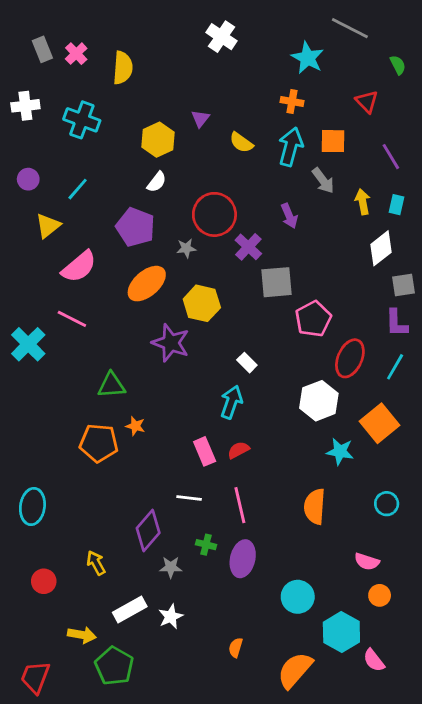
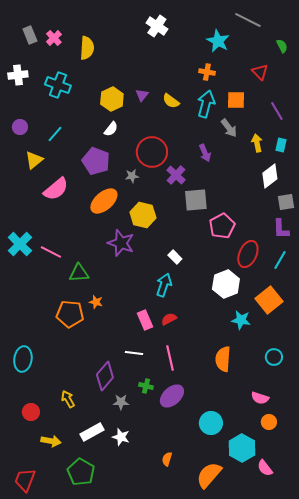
purple triangle: (200, 118) -> (142, 95), moved
pink line: (72, 319) -> (51, 252), moved
purple ellipse: (243, 559) -> (172, 396), turned 35
white star: (171, 617) -> (121, 437), turned -30
yellow arrow: (82, 635) -> (51, 441), moved

